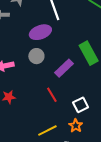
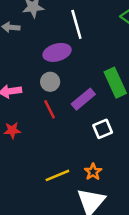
red line: (52, 95) -> (50, 109), moved
white square: (81, 105) -> (103, 129), moved

